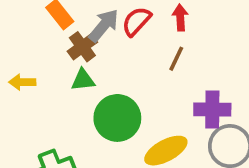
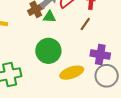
green triangle: (83, 80) -> (50, 17), moved

